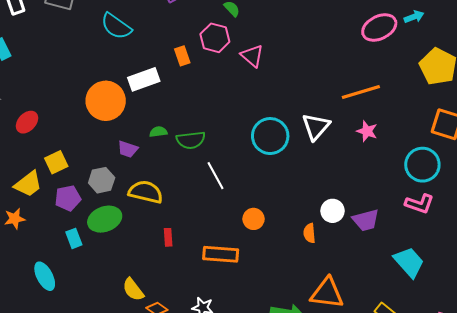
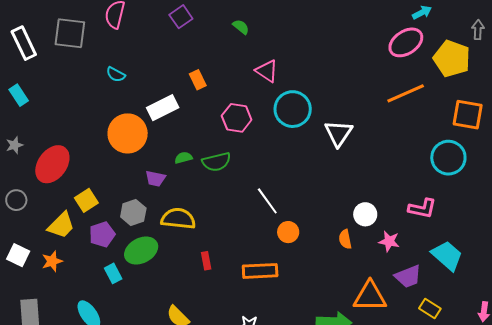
cyan semicircle: (116, 26) -> (116, 74), moved, size x0.6
pink ellipse: (379, 27) -> (406, 42), moved
pink hexagon: (215, 38) -> (237, 118), moved
orange line: (361, 92) -> (406, 93), moved
red ellipse: (27, 122) -> (52, 164), size x1.6
pink star: (367, 131) -> (389, 241), moved
cyan circle: (270, 136) -> (293, 109), moved
white line: (216, 176) -> (267, 201), moved
pink L-shape: (419, 204) -> (422, 209), moved
purple trapezoid: (366, 220) -> (408, 276), moved

